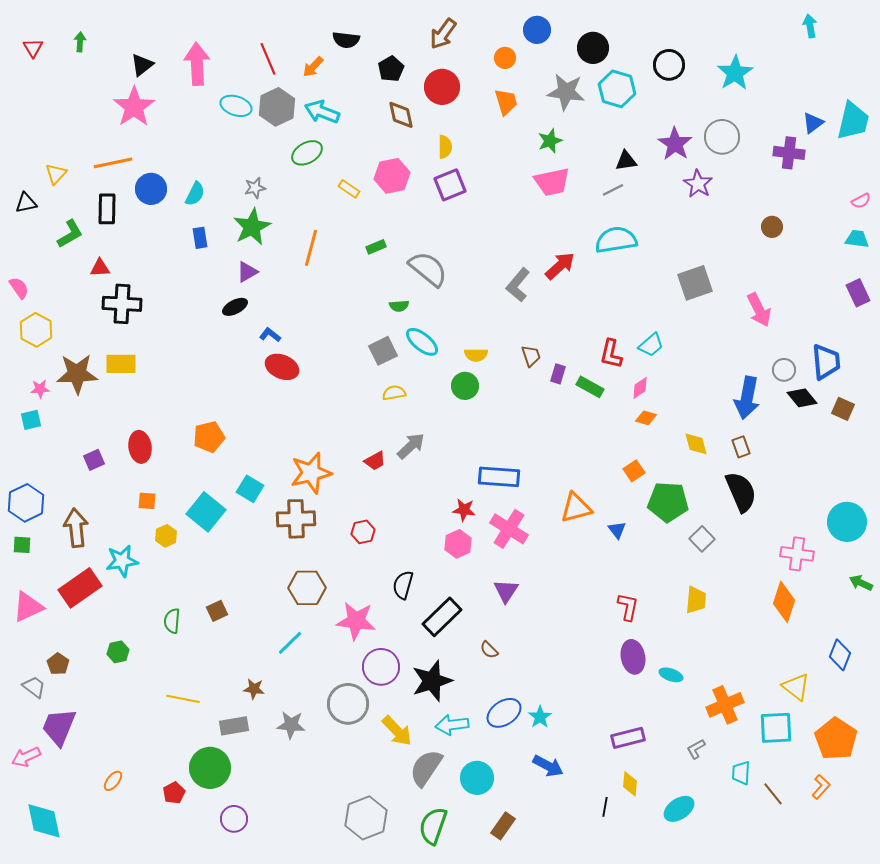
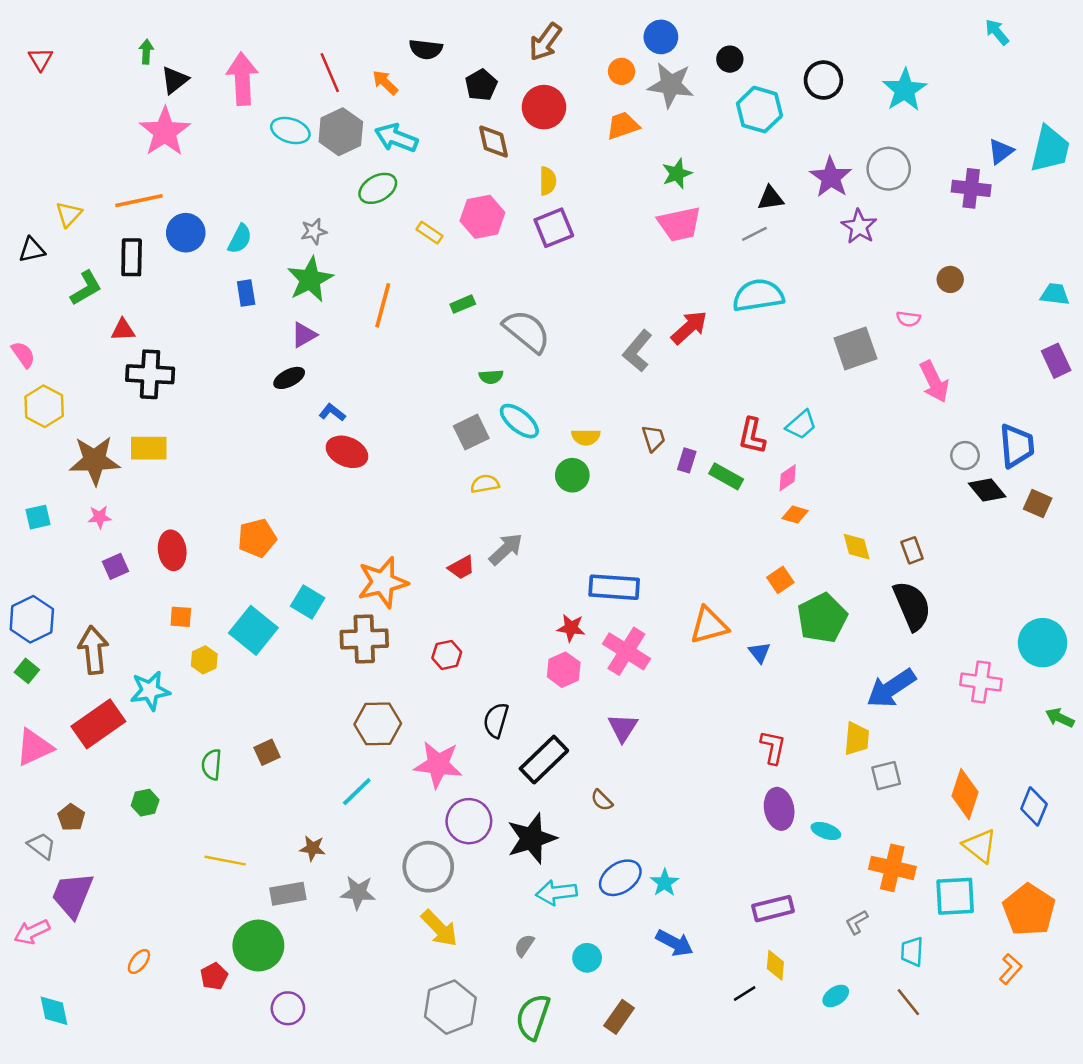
cyan arrow: (810, 26) -> (997, 32), turned -30
green arrow: (80, 42) -> (146, 52), moved
black circle: (593, 48) -> (730, 59), size x0.7
orange arrow: (313, 67) -> (385, 82), turned 90
gray star: (566, 92) -> (671, 85), moved
orange trapezoid: (506, 102) -> (623, 126), turned -92
pink semicircle: (861, 201) -> (908, 319), moved, turned 36
pink star: (40, 389) -> (100, 517), moved
blue arrow: (747, 398) -> (891, 688), moved, turned 45
green pentagon: (668, 502) -> (822, 618), turned -30
gray square: (702, 539) -> (886, 776), moved, turned 30
green square: (22, 545) -> (27, 671), turned 36
orange diamond: (784, 602) -> (965, 794), moved
orange cross: (725, 705) -> (892, 868), turned 36
yellow arrow: (397, 731) -> (439, 928), moved
gray semicircle: (426, 768) -> (524, 945), size x0.5
cyan circle: (477, 778) -> (587, 958), size x0.7
brown line: (773, 794) -> (908, 1002), moved
black line: (605, 807) -> (745, 994), turned 48
cyan ellipse: (679, 809) -> (836, 996), size x0.7
cyan diamond: (44, 821) -> (54, 1011), size x0.7

